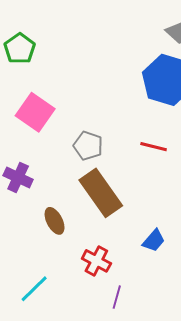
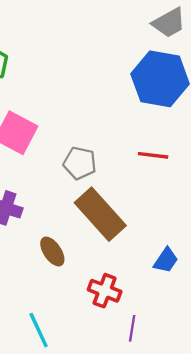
cyan line: (34, 289) -> (39, 330), turned -64

